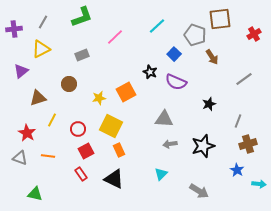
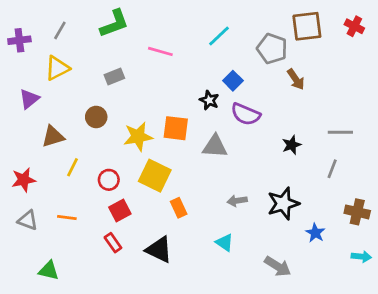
red cross: (254, 34) -> (354, 26), moved, turned -32
pink line: (115, 37) -> (160, 51), turned 60
blue square: (174, 54) -> (233, 81), moved
gray line: (244, 79) -> (340, 132), moved, turned 36
orange square: (126, 92) -> (176, 128), turned 36
yellow star: (99, 98) -> (138, 137), size x1.5
gray triangle: (164, 119) -> (215, 146), moved
red star: (27, 133) -> (24, 180), moved, turned 30
brown cross: (248, 144) -> (357, 212), moved, turned 30
orange rectangle: (119, 150) -> (179, 208), moved
blue star: (237, 170) -> (315, 233), moved
cyan triangle: (161, 174) -> (225, 243), turned -40

